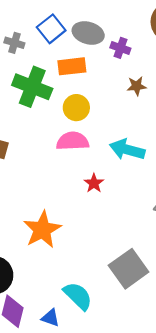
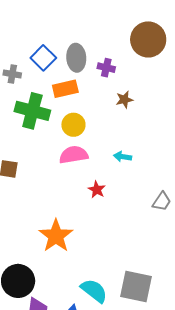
gray ellipse: (88, 33) -> (76, 58), turned 76
cyan arrow: (127, 150) -> (123, 157), size x0.6
gray square: (129, 269) -> (136, 287), moved, turned -36

